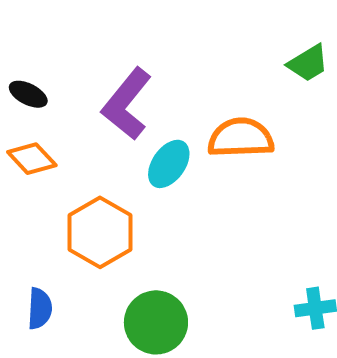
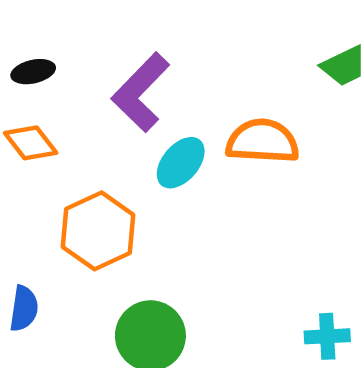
black ellipse: (28, 94) -> (33, 72), turned -45

